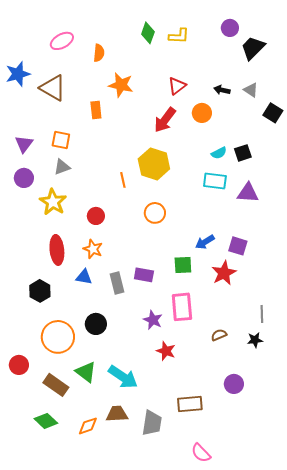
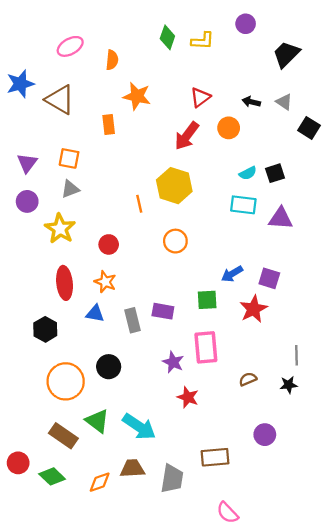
purple circle: (230, 28) -> (246, 24), moved
red circle: (19, 365) -> (18, 463), moved

